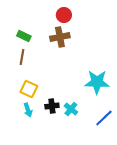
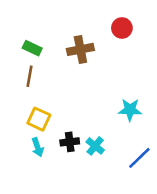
red circle: (64, 15) -> (122, 28), moved
cyan star: (97, 82) -> (130, 110), size x0.7

